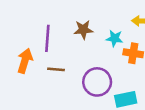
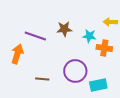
purple line: (47, 38) -> (35, 36), turned -75
brown line: (56, 69) -> (42, 79), moved

